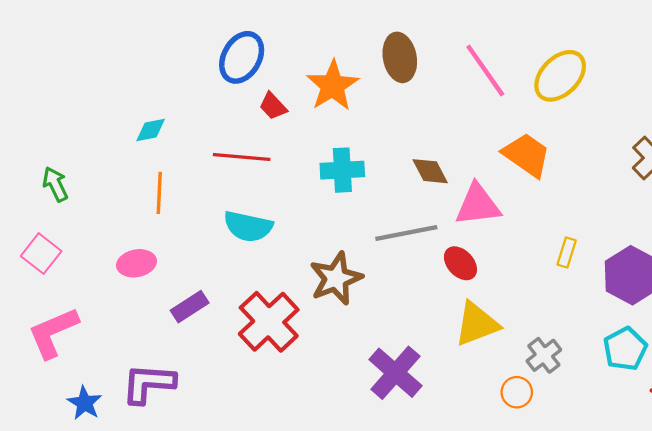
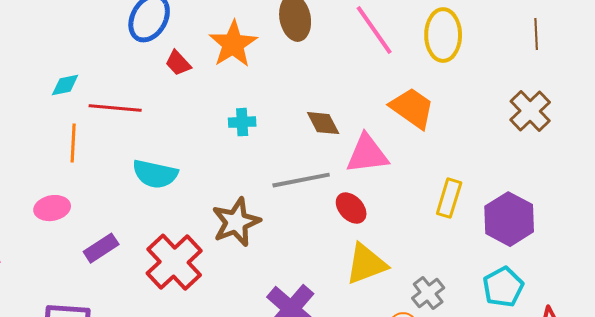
yellow ellipse: (560, 76) -> (443, 35), turned -45
red line: (242, 157) -> (115, 108), moved
cyan cross: (342, 170) -> (242, 122), size x0.7
yellow rectangle: (567, 252) -> (449, 198), size x1.4

